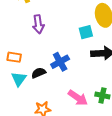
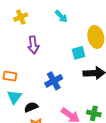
black semicircle: (39, 73) -> (31, 107), moved

